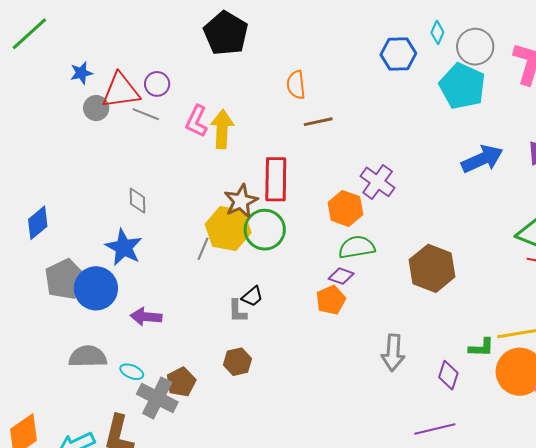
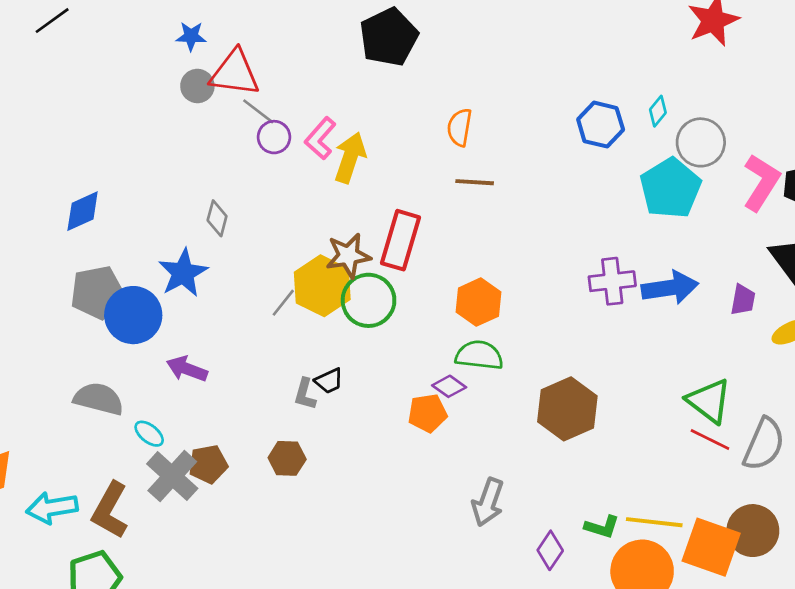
purple circle: (157, 84) -> (274, 137), moved
purple cross: (378, 182) -> (612, 281), moved, turned 32

